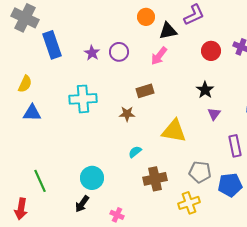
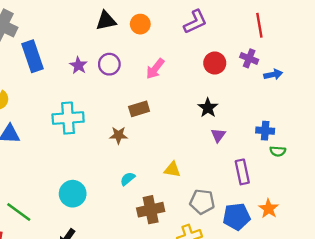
black triangle: (168, 31) -> (106, 21), moved
yellow triangle: (174, 131) -> (172, 170), moved, size x0.6
cyan circle: (92, 178) -> (73, 194), moved
green line: (40, 181) -> (19, 212), turned -30

